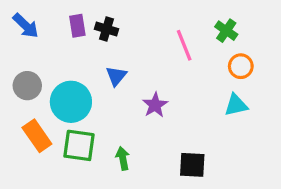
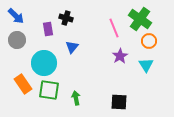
purple rectangle: (77, 26) -> (48, 29), moved
green cross: (226, 31) -> (140, 19), size x1.6
gray circle: (27, 86) -> (17, 40), moved
purple star: (155, 105) -> (120, 56), moved
cyan triangle: (236, 105) -> (146, 65), turned -49

